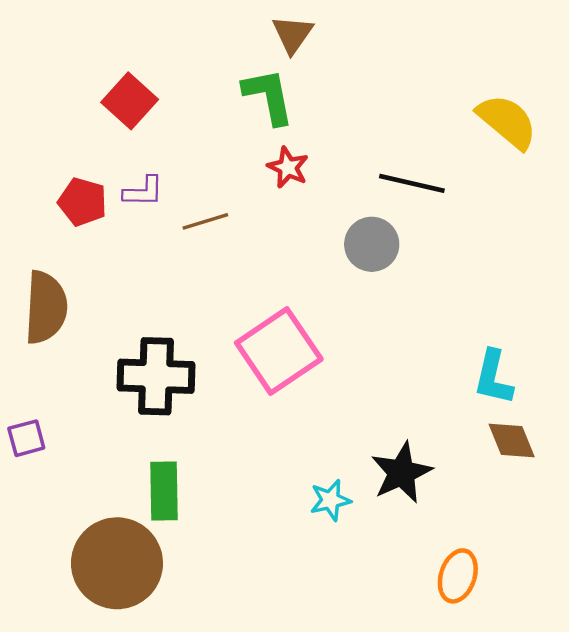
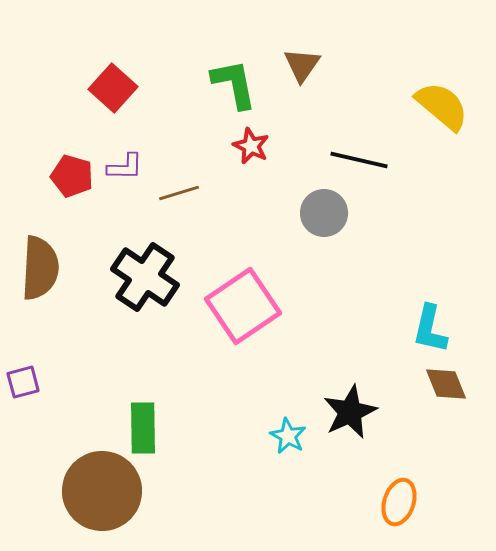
brown triangle: (293, 34) -> (302, 65), moved
black cross: (156, 376) -> (145, 277), moved, turned 32
cyan star: (330, 500) -> (288, 436), turned -30

